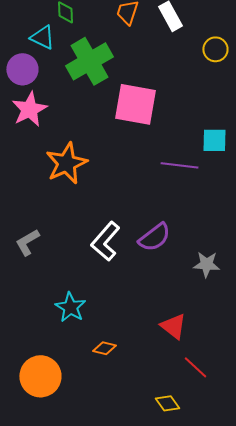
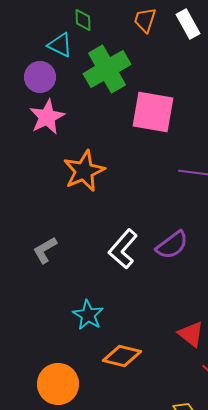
orange diamond: (104, 348) -> (122, 356), size x1.6

